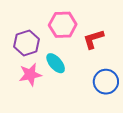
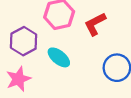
pink star: (30, 75) -> (18, 79), moved

